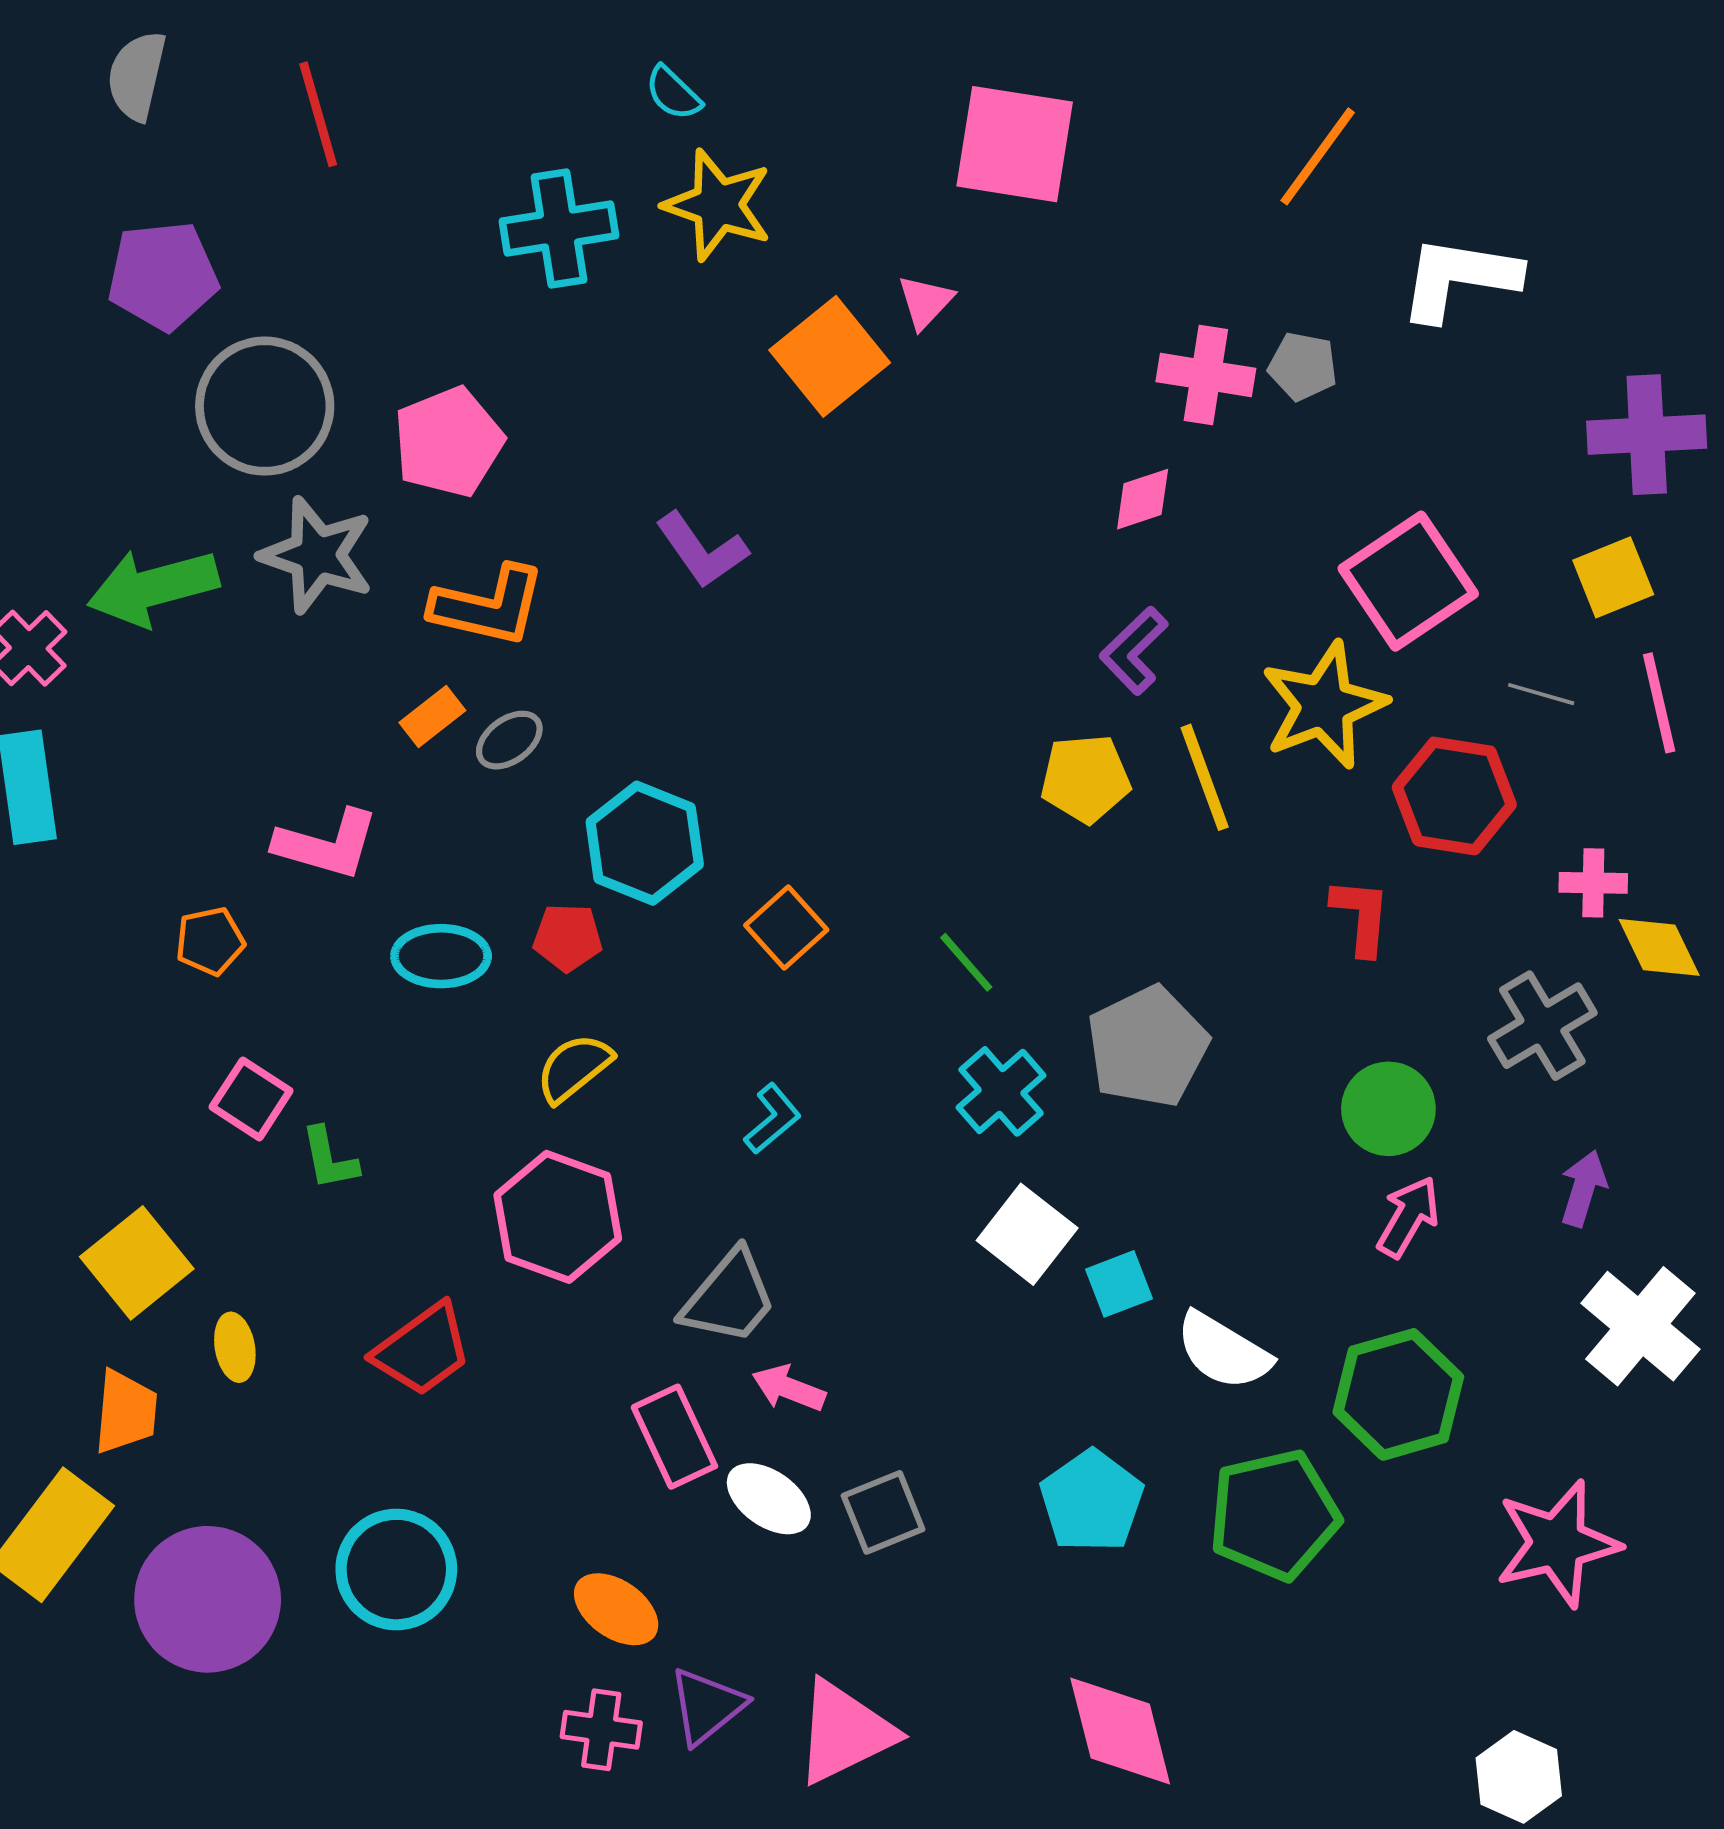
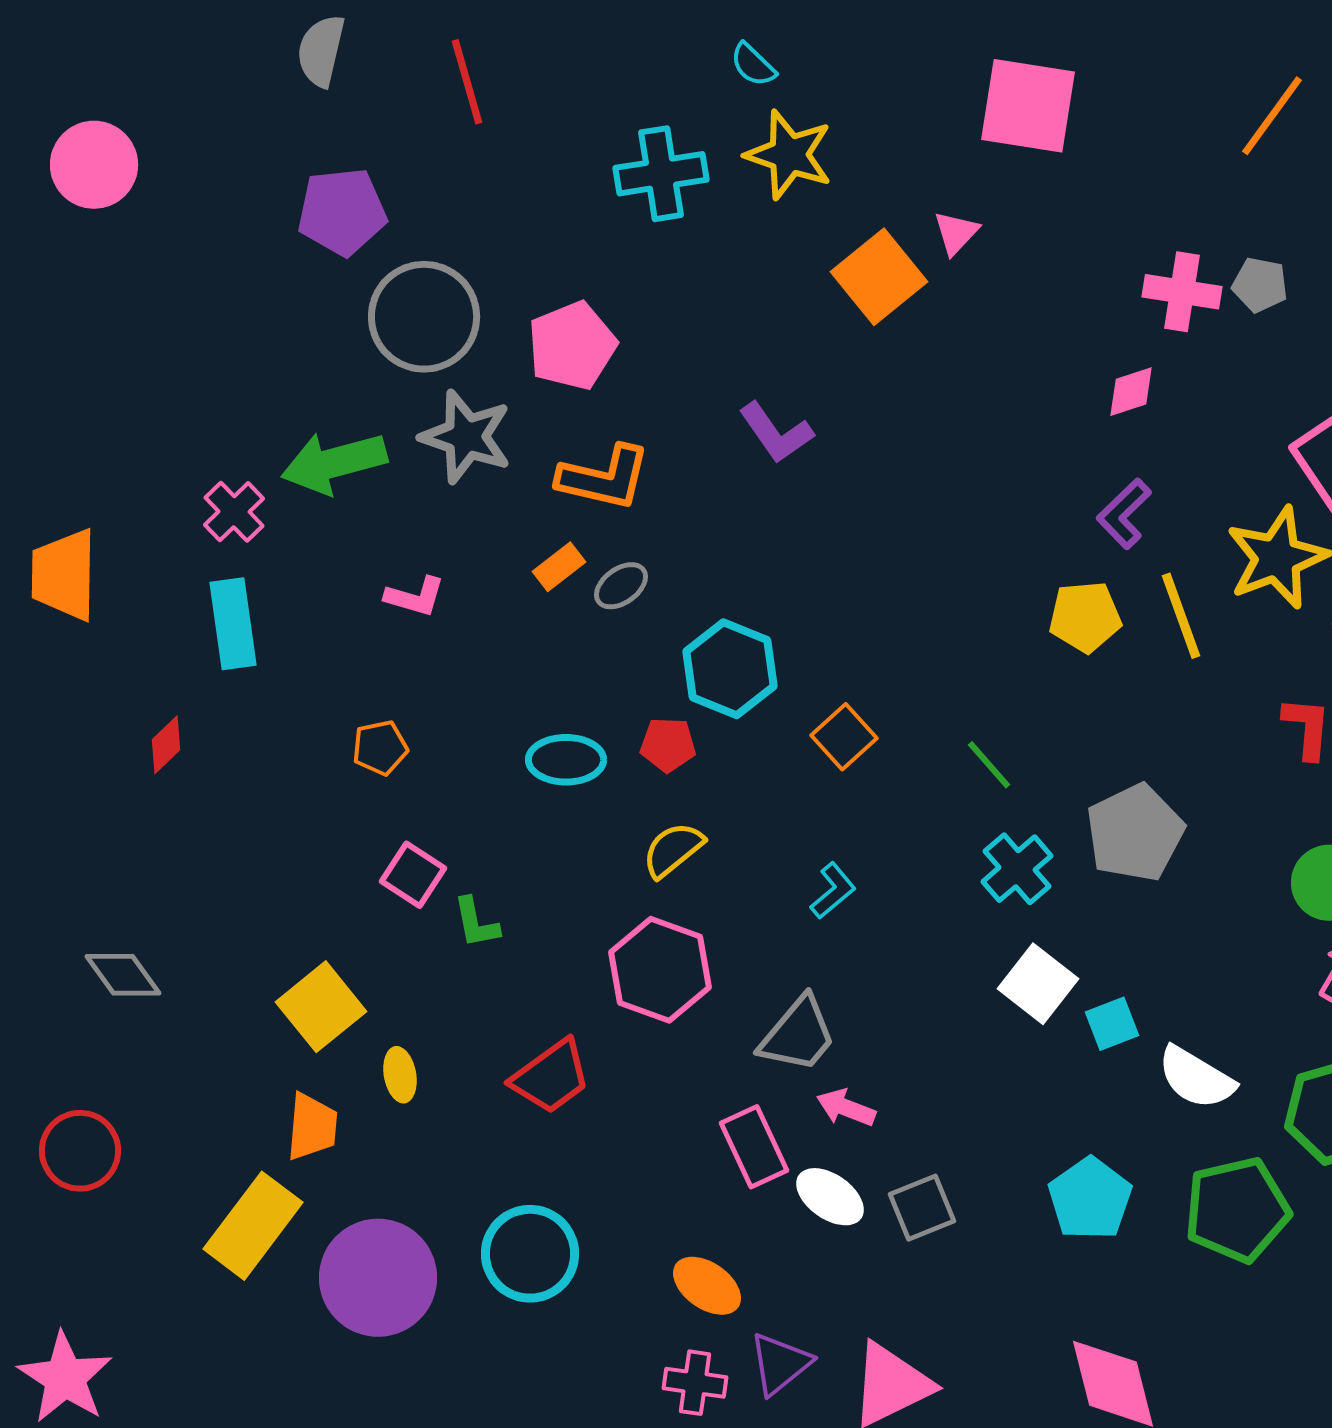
pink L-shape: (327, 844) -> (415, 597), moved, size x0.7

